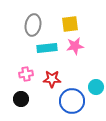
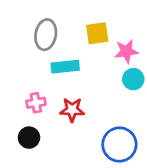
pink star: (75, 46) -> (126, 51), moved
cyan circle: (96, 87) -> (133, 79), moved
blue circle: (72, 101) -> (119, 145), moved

